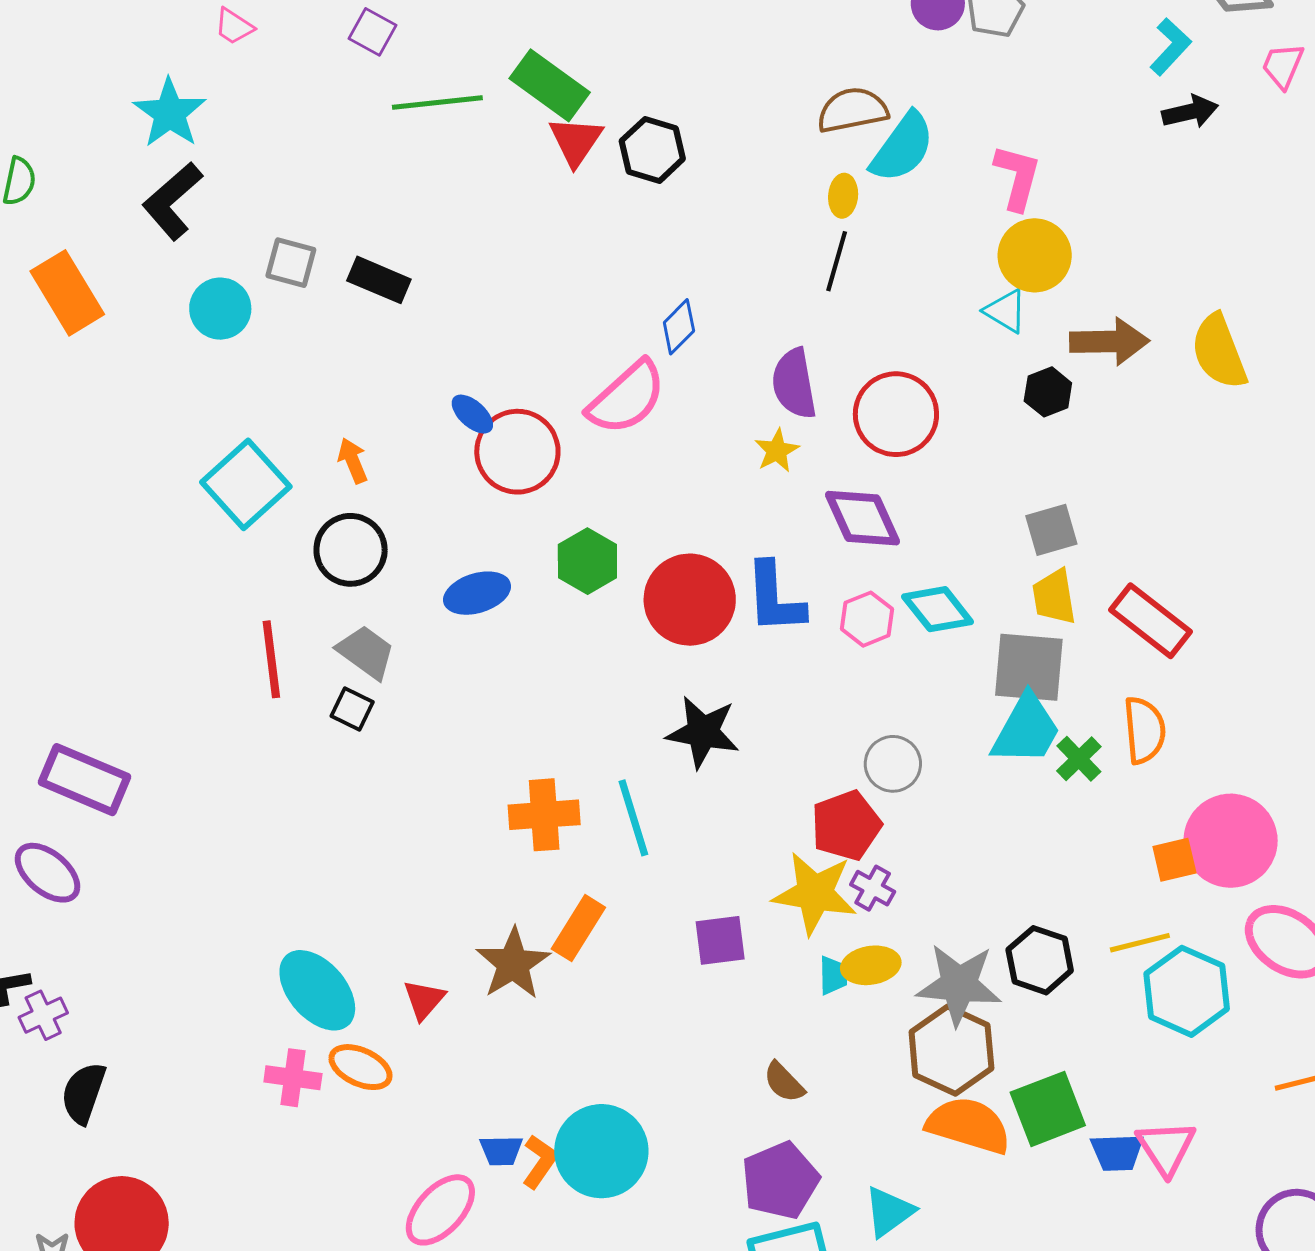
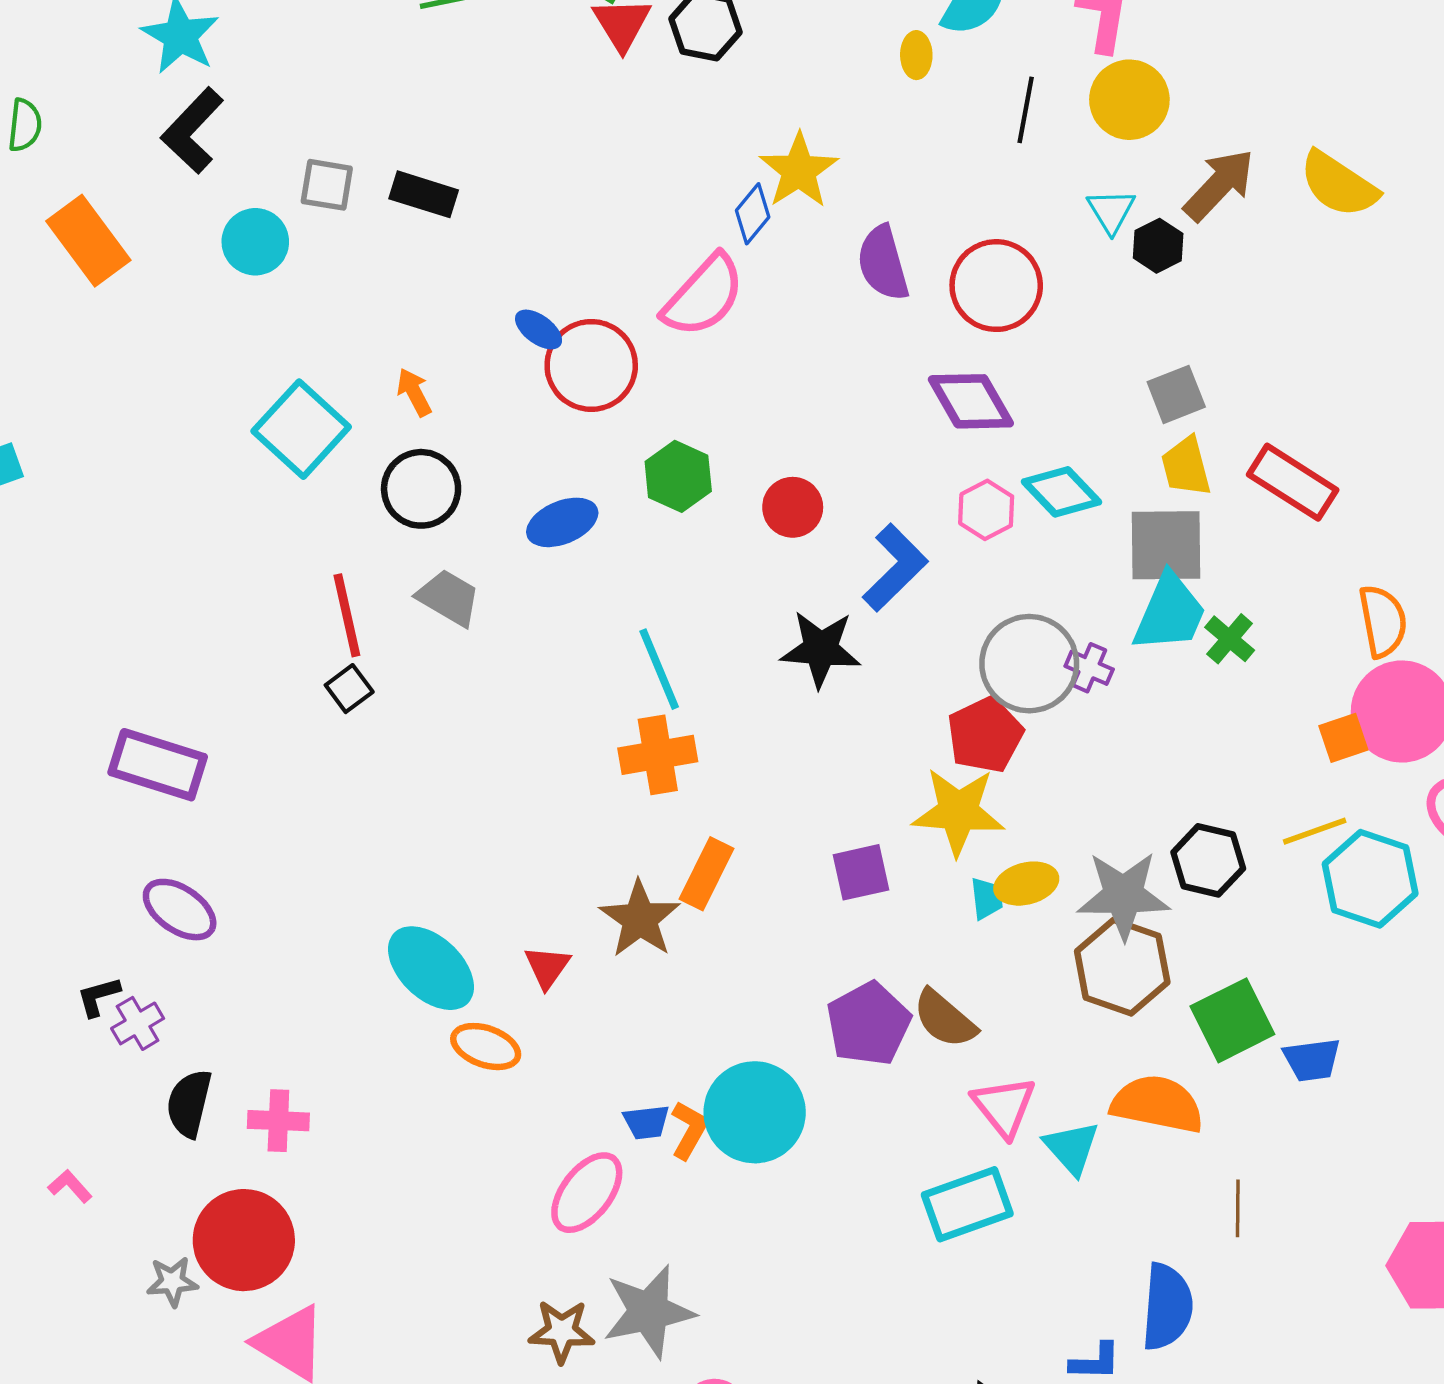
black line: (837, 261) -> (1026, 110), moved
cyan triangle: (1006, 311) -> (1111, 211), moved, turned 33
brown arrow: (1109, 342) -> (1219, 185), turned -40
yellow semicircle: (1219, 352) -> (1339, 184), turned -30
yellow star: (777, 451) -> (799, 171), moved, size x1.6
blue L-shape: (775, 598) -> (895, 568), moved, turned -126
red circle: (690, 600) -> (793, 507), size x0.6
black square: (352, 709) -> (349, 689), moved, turned 33
orange semicircle: (1144, 730) -> (1383, 621), moved
gray circle: (893, 764) -> (1029, 664), size x1.6
cyan line: (633, 818) -> (659, 669), moved
purple ellipse: (48, 873) -> (180, 910), moved
purple cross: (873, 888) -> (1089, 668), moved
pink cross: (293, 1078) -> (278, 1121), moved
brown semicircle: (784, 1082) -> (945, 1019), size x1.4
orange semicircle: (969, 1125) -> (1157, 1104), moved
pink triangle: (1166, 1148) -> (1004, 1106), moved
purple pentagon: (780, 1181) -> (869, 1024), moved
cyan triangle: (889, 1212) -> (1072, 1148), turned -30

